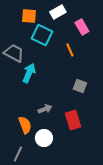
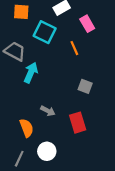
orange square: (29, 16) -> (21, 12), moved
gray arrow: (45, 109) -> (48, 111), turned 48
white circle: (44, 138) -> (47, 151), moved

